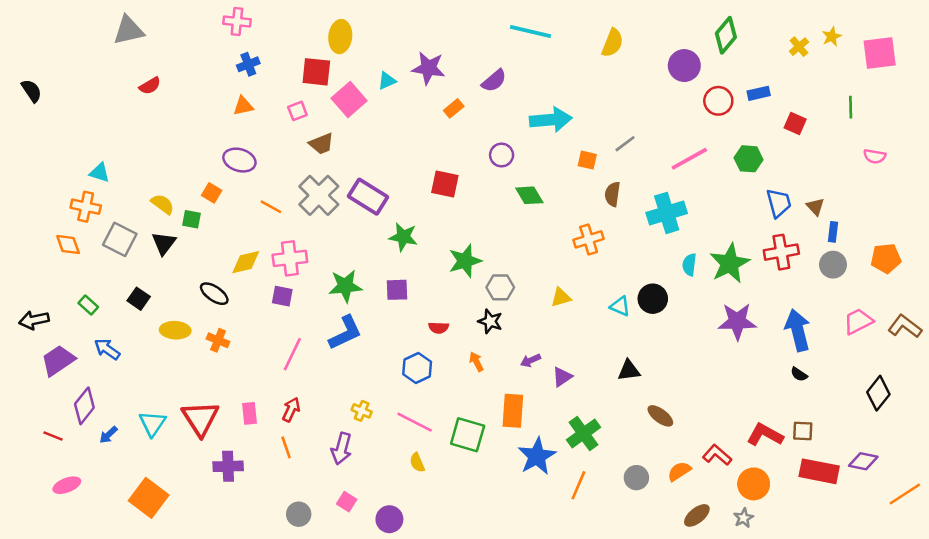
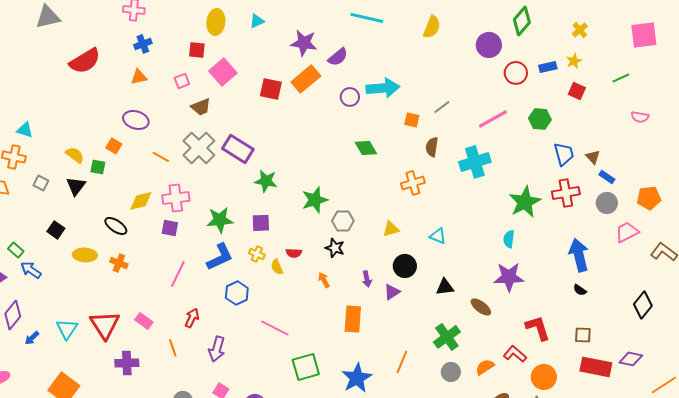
yellow star: (832, 37) -> (574, 61), moved
purple star: (428, 68) -> (304, 43), moved
red square: (316, 72) -> (197, 50), size x0.7
cyan triangle: (387, 81) -> (257, 21), moved
red semicircle: (150, 86) -> (85, 61), moved, size x1.8
green line: (851, 107) -> (621, 78), turned 66
orange rectangle: (454, 108) -> (306, 79), size x1.8
purple circle: (502, 155) -> (350, 97), moved
red square: (445, 184) -> (271, 89), moved
blue rectangle: (833, 232) -> (607, 177), turned -63
gray square: (120, 239) -> (41, 183), size x0.6
cyan semicircle: (689, 265) -> (509, 239), moved
black circle: (653, 299) -> (405, 266), moved
green rectangle: (88, 305) -> (16, 250), moved
purple star: (737, 321) -> (509, 277), moved
pink trapezoid: (858, 321) -> (627, 232), moved
purple arrow: (531, 360) -> (367, 279), turned -77
blue hexagon: (417, 368) -> (237, 293), moved
red arrow: (291, 410) -> (192, 318), moved
yellow cross: (362, 411) -> (257, 254), moved
pink rectangle: (250, 413) -> (144, 321), turned -48
brown ellipse: (660, 416) -> (481, 307), moved
green cross: (583, 434) -> (447, 337), moved
green square: (468, 435) -> (306, 367), moved, turned -32
red L-shape: (765, 435) -> (538, 328), moved, turned 44
blue star: (537, 456) -> (357, 378), moved
yellow semicircle: (417, 462) -> (277, 267), moved
orange line: (578, 485) -> (402, 362), moved

